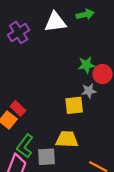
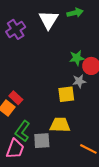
white triangle: (55, 22) -> (48, 20), turned -50

